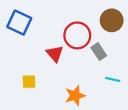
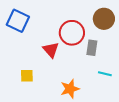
gray rectangle: (99, 52) -> (92, 48), turned 42

